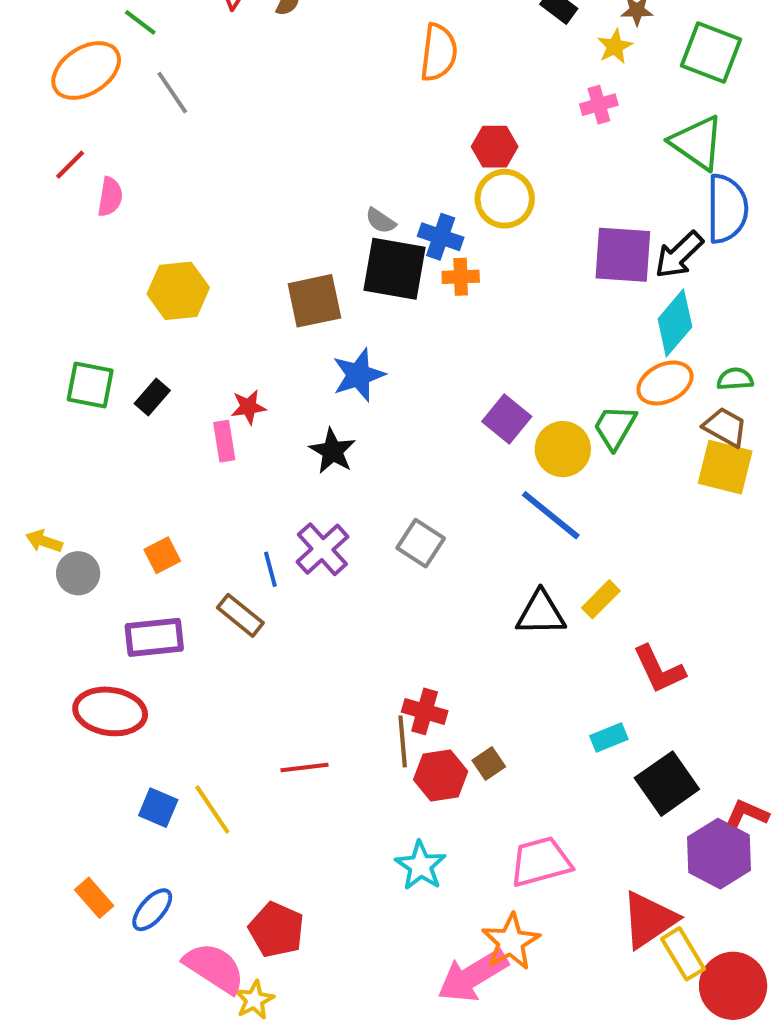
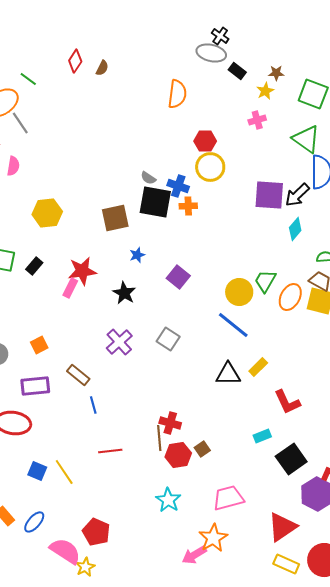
gray line: (172, 93) -> (20, 123), moved
cyan diamond: (675, 323) -> (295, 229), size x0.7
blue star: (359, 375) -> (137, 255), size x0.6
orange ellipse: (665, 383) -> (290, 297), moved, turned -36
red star: (248, 407) -> (82, 271), size x1.6
purple square: (507, 419) -> (178, 277), moved
pink rectangle: (224, 441) -> (70, 288), turned 36
blue line: (270, 569) -> (93, 405), moved
yellow rectangle: (683, 954) -> (286, 564), moved, turned -35
pink arrow: (473, 976) -> (194, 555), size x0.7

